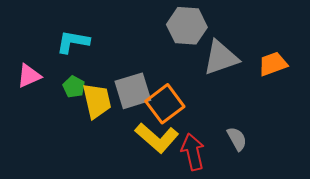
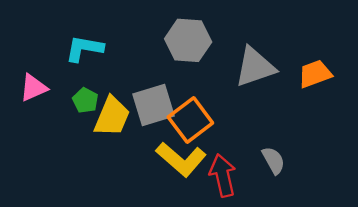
gray hexagon: (187, 26) -> (188, 40), moved
yellow trapezoid: (97, 101) -> (112, 117), turned 36

